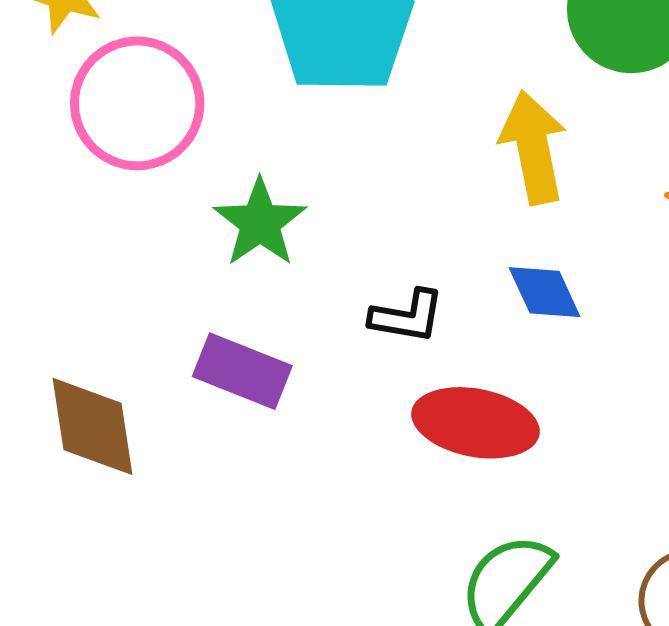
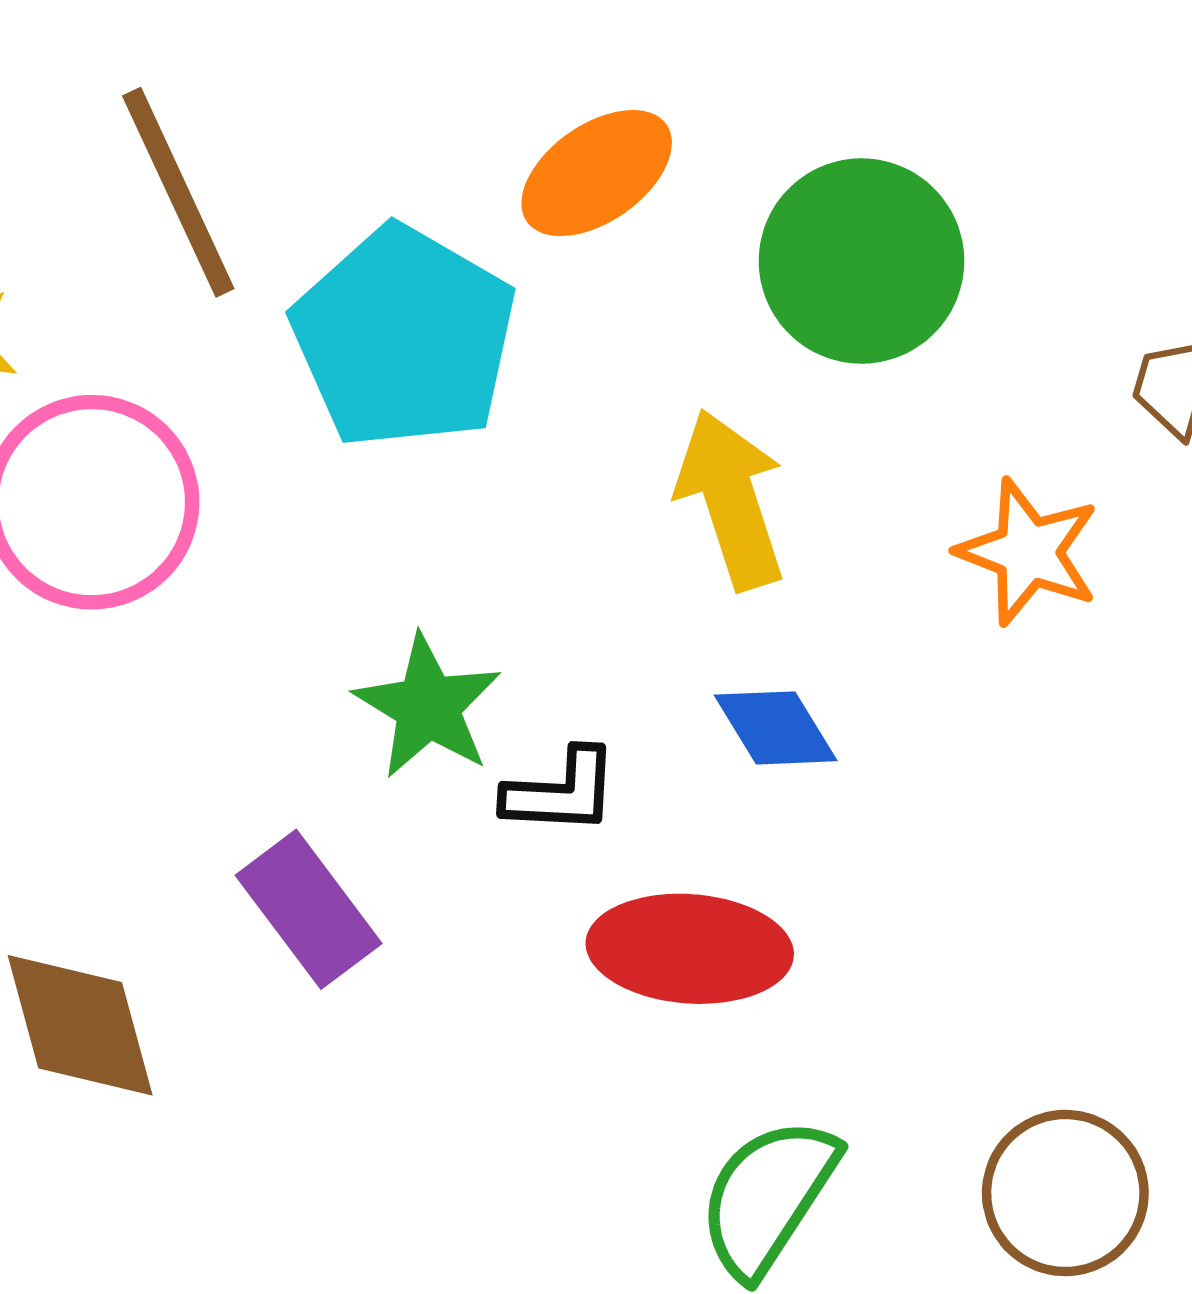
green star: (260, 223) -> (428, 707), moved
purple rectangle: (242, 371) -> (309, 909), turned 38

